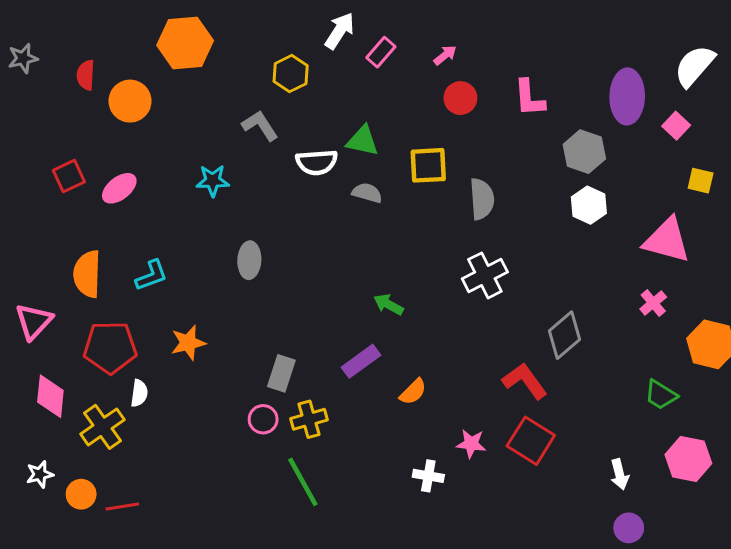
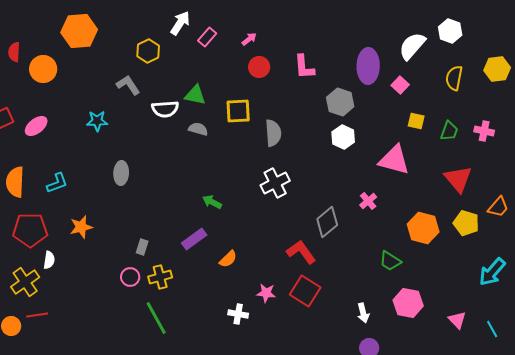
pink cross: (653, 303) -> (368, 201), moved
gray rectangle: (281, 373) -> (142, 247), size x0.7
red line: (122, 506) -> (37, 315), moved

